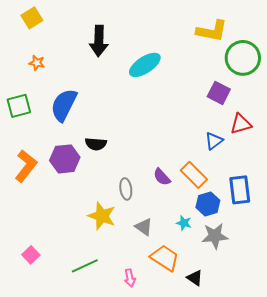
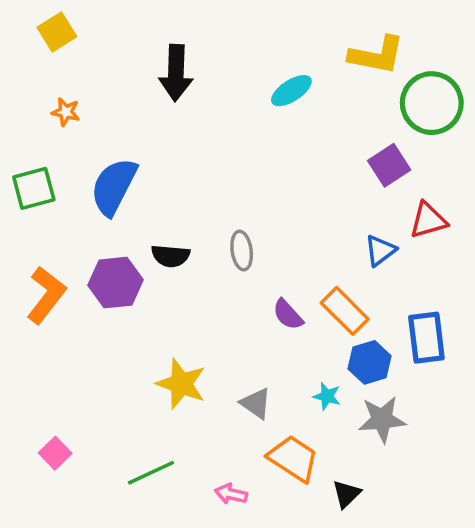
cyan ellipse: (145, 65) -> (291, 91), moved, size x0.7
purple square: (219, 93) -> (389, 165), turned 30
gray ellipse: (126, 189) -> (242, 251), moved
pink arrow: (130, 278) -> (231, 494), turned 114
black triangle: (195, 278) -> (346, 494), turned 42

